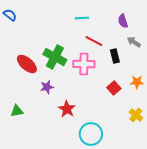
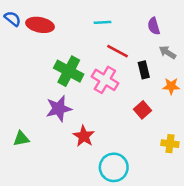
red ellipse: (27, 64) -> (40, 25), moved, turned -30
pink cross: (84, 64) -> (105, 80), turned 30
orange star: (137, 82) -> (171, 86), moved
purple star: (47, 87) -> (59, 109), size x1.5
yellow cross: (136, 115) -> (170, 144), turned -32

